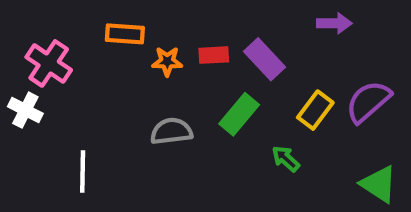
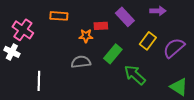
purple rectangle: (265, 59) -> (125, 17), moved
orange star: (167, 61) -> (86, 36), moved
yellow rectangle: (315, 110) -> (148, 41), moved
green arrow: (286, 159) -> (135, 75), size x1.6

